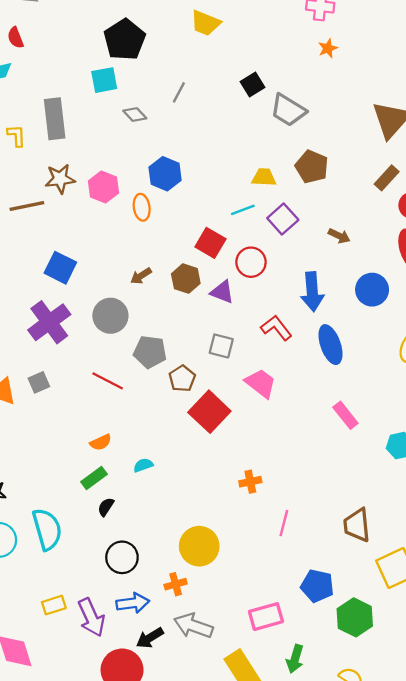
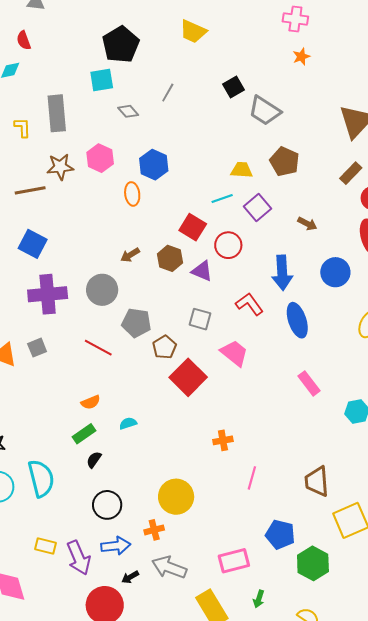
pink hexagon: (103, 187) -> (100, 158), moved
blue square: (60, 268) -> (33, 244), moved
purple cross: (49, 322) -> (48, 294), turned 30
yellow rectangle: (54, 605) -> (45, 546), turned 30
black arrow: (150, 638) -> (130, 577), size x0.7
green arrow: (295, 659) -> (259, 599), size x0.7

